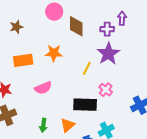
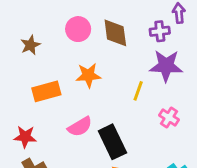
pink circle: (54, 12) -> (78, 29), moved
purple star: (108, 54) -> (166, 66), turned -30
black rectangle: (85, 105) -> (112, 142), moved, turned 70

